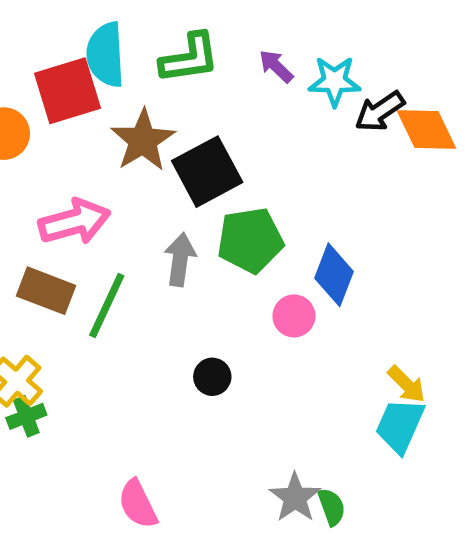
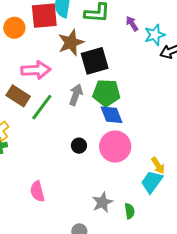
cyan star: (335, 81) -> (155, 35), turned -30
blue diamond: (334, 275) -> (111, 115), moved, turned -55
pink circle: (294, 316) -> (115, 147), moved, size x1.8
green semicircle: (332, 507) -> (130, 211), moved

